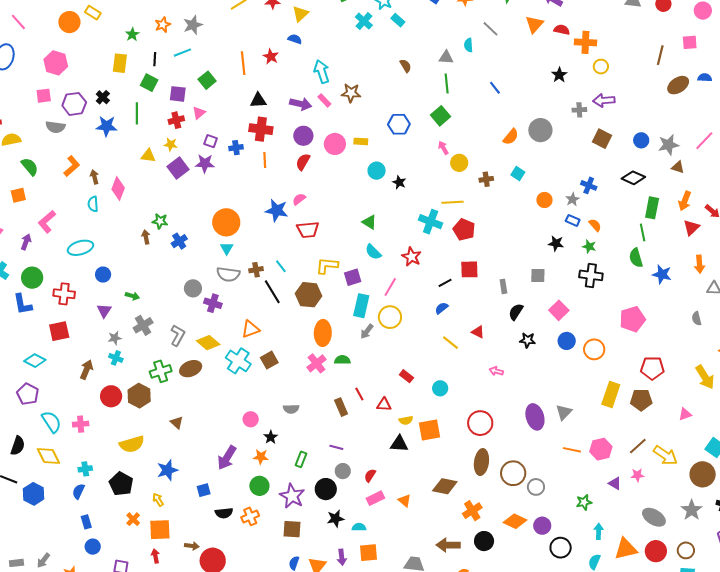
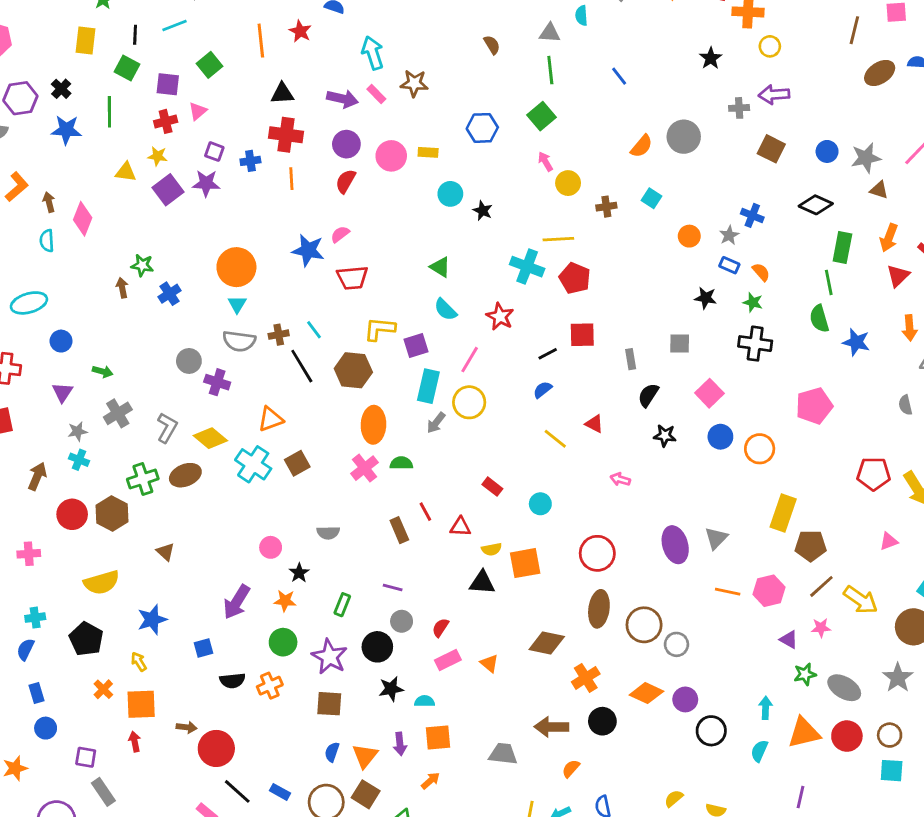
red pentagon: (652, 368) -> (874, 474), moved
brown pentagon: (641, 400) -> (811, 546), moved
green star: (584, 502) -> (805, 674), moved

